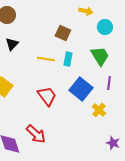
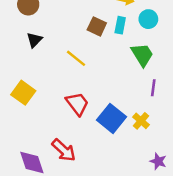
yellow line: (46, 59) -> (76, 58), turned 30
cyan rectangle: (68, 59) -> (120, 25), moved
blue square: (81, 89) -> (112, 118), moved

